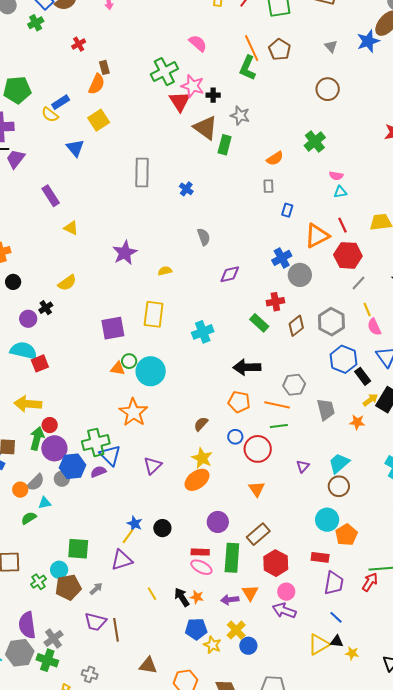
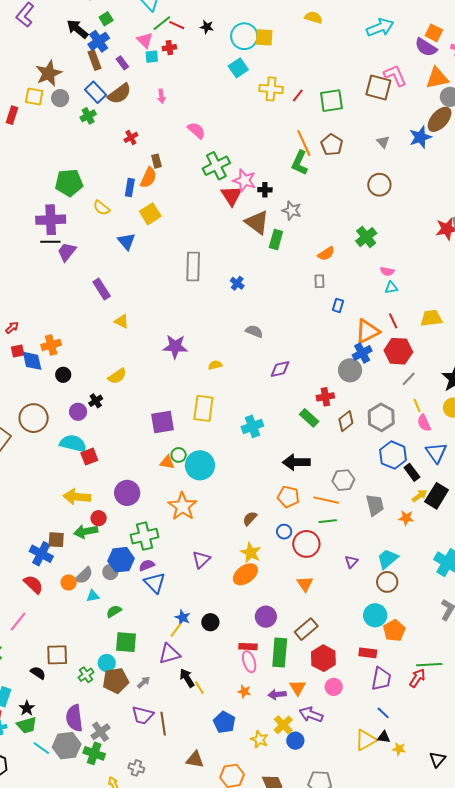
pink semicircle: (198, 43) -> (196, 130), moved
blue rectangle: (61, 102) -> (130, 188), moved, turned -48
gray semicircle: (204, 237) -> (254, 331), turned -48
purple star: (125, 253) -> (175, 347), turned 30
blue cross: (282, 258) -> (362, 353), moved
green arrow: (37, 438) -> (86, 531), turned -115
purple circle: (54, 448) -> (127, 493), moved
blue triangle: (110, 455) -> (155, 583), moved
green semicircle: (29, 518) -> (114, 611), moved
pink ellipse: (201, 567) -> (249, 662), turned 45
black arrow: (182, 597) -> (187, 678), moved
purple arrow: (284, 611) -> (311, 715), moved
blue pentagon: (196, 629) -> (224, 722), moved, turned 30

